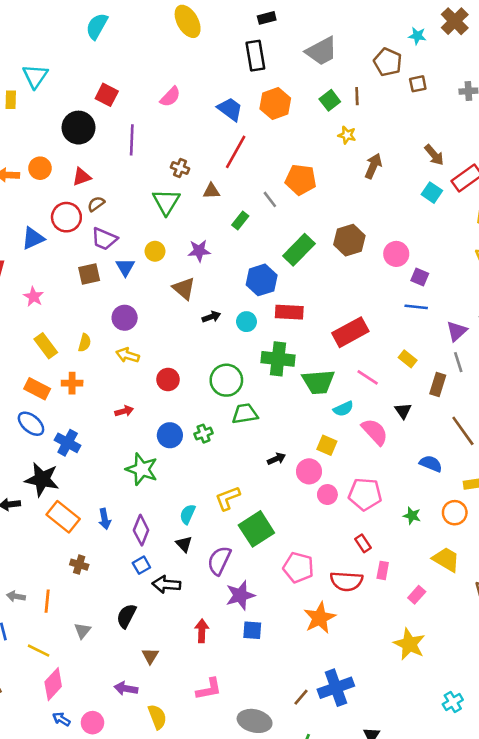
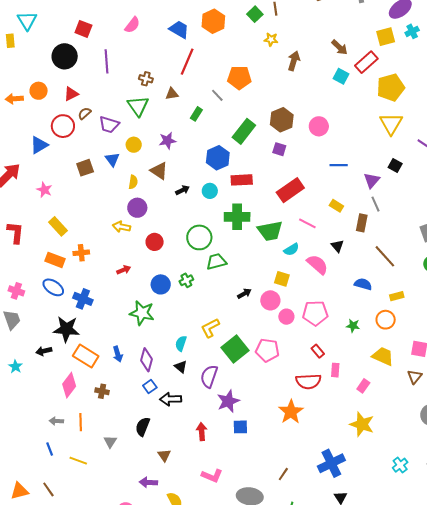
purple trapezoid: (104, 239) -> (109, 125), moved
purple square: (420, 277) -> (279, 149), moved
purple circle: (125, 318) -> (137, 208), moved
yellow semicircle: (85, 343) -> (133, 182), moved
pink pentagon: (298, 567) -> (267, 350), moved
pink diamond: (53, 684) -> (69, 385), moved
blue cross: (336, 688) -> (331, 463), moved
pink L-shape: (209, 689) -> (212, 476), turned 40

